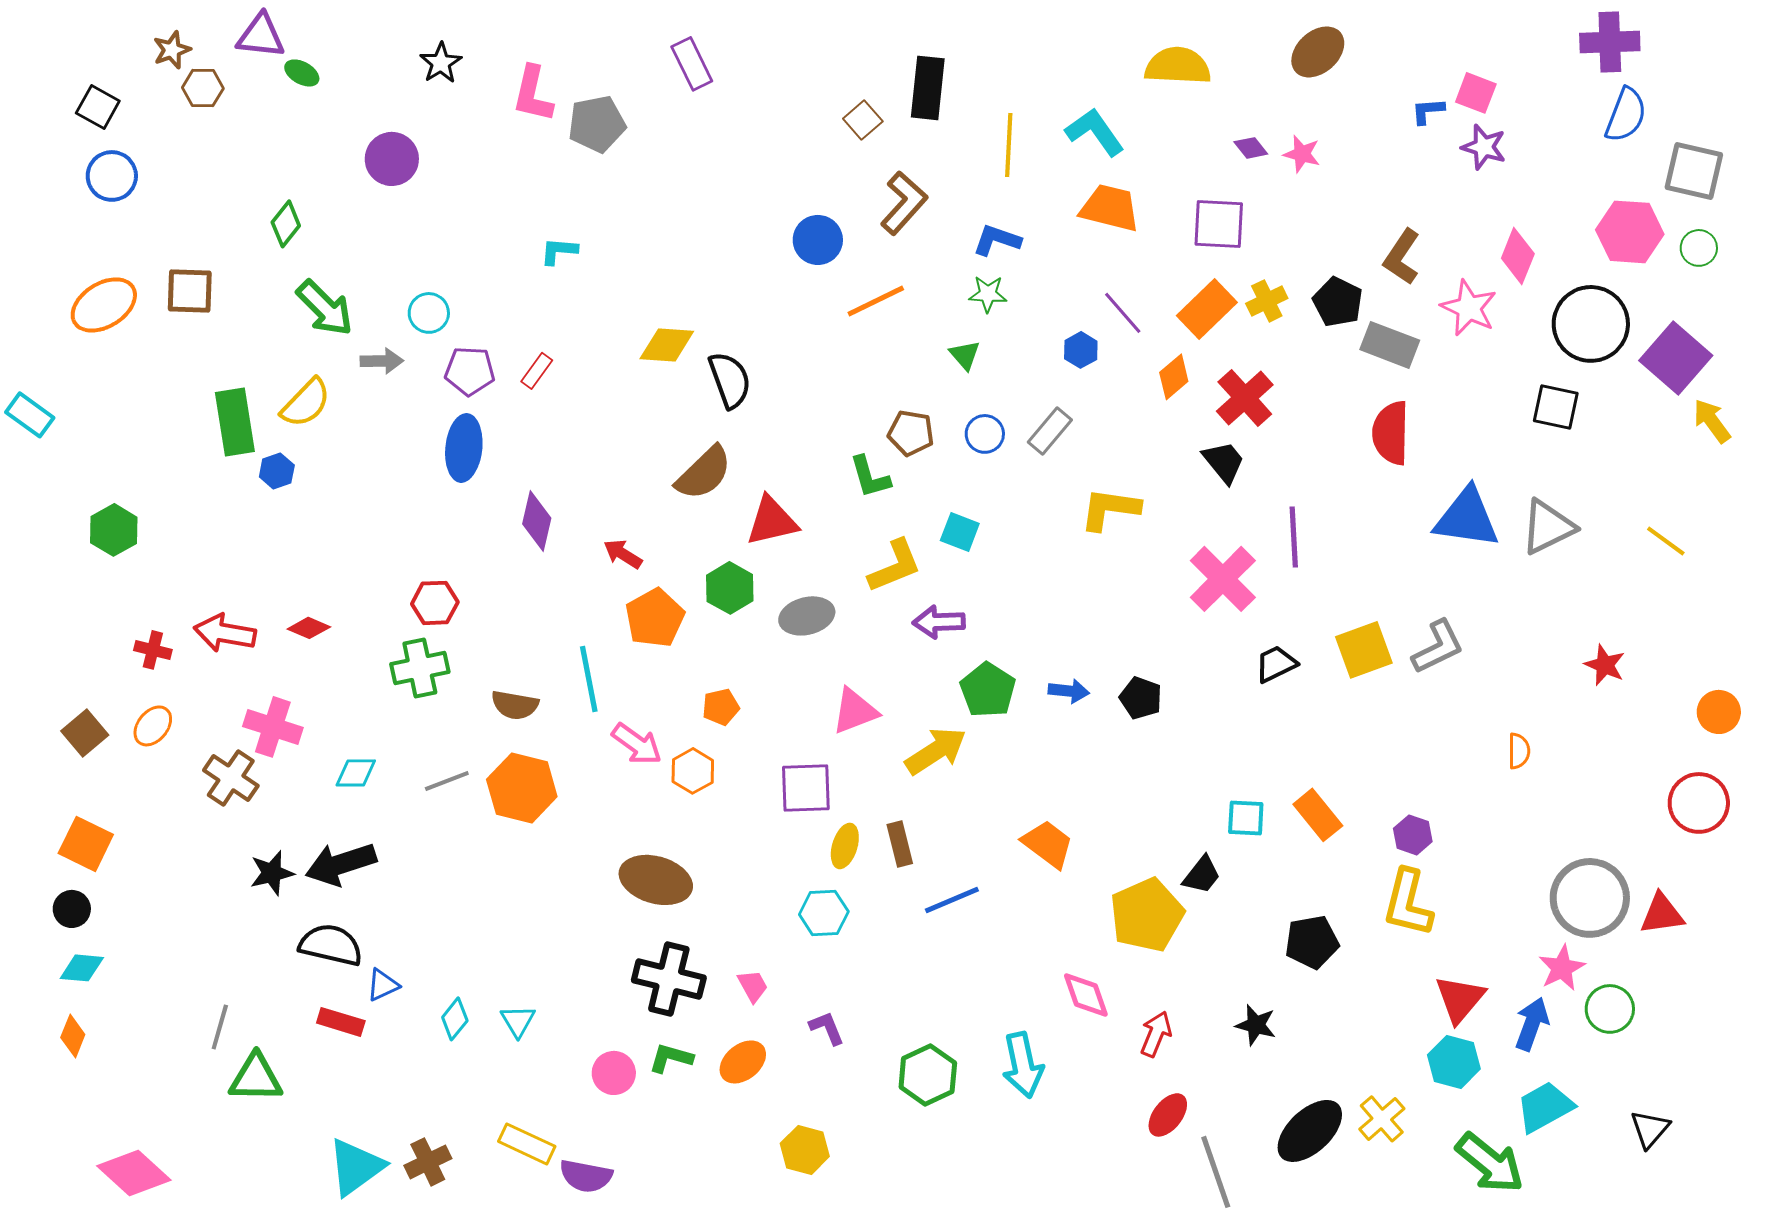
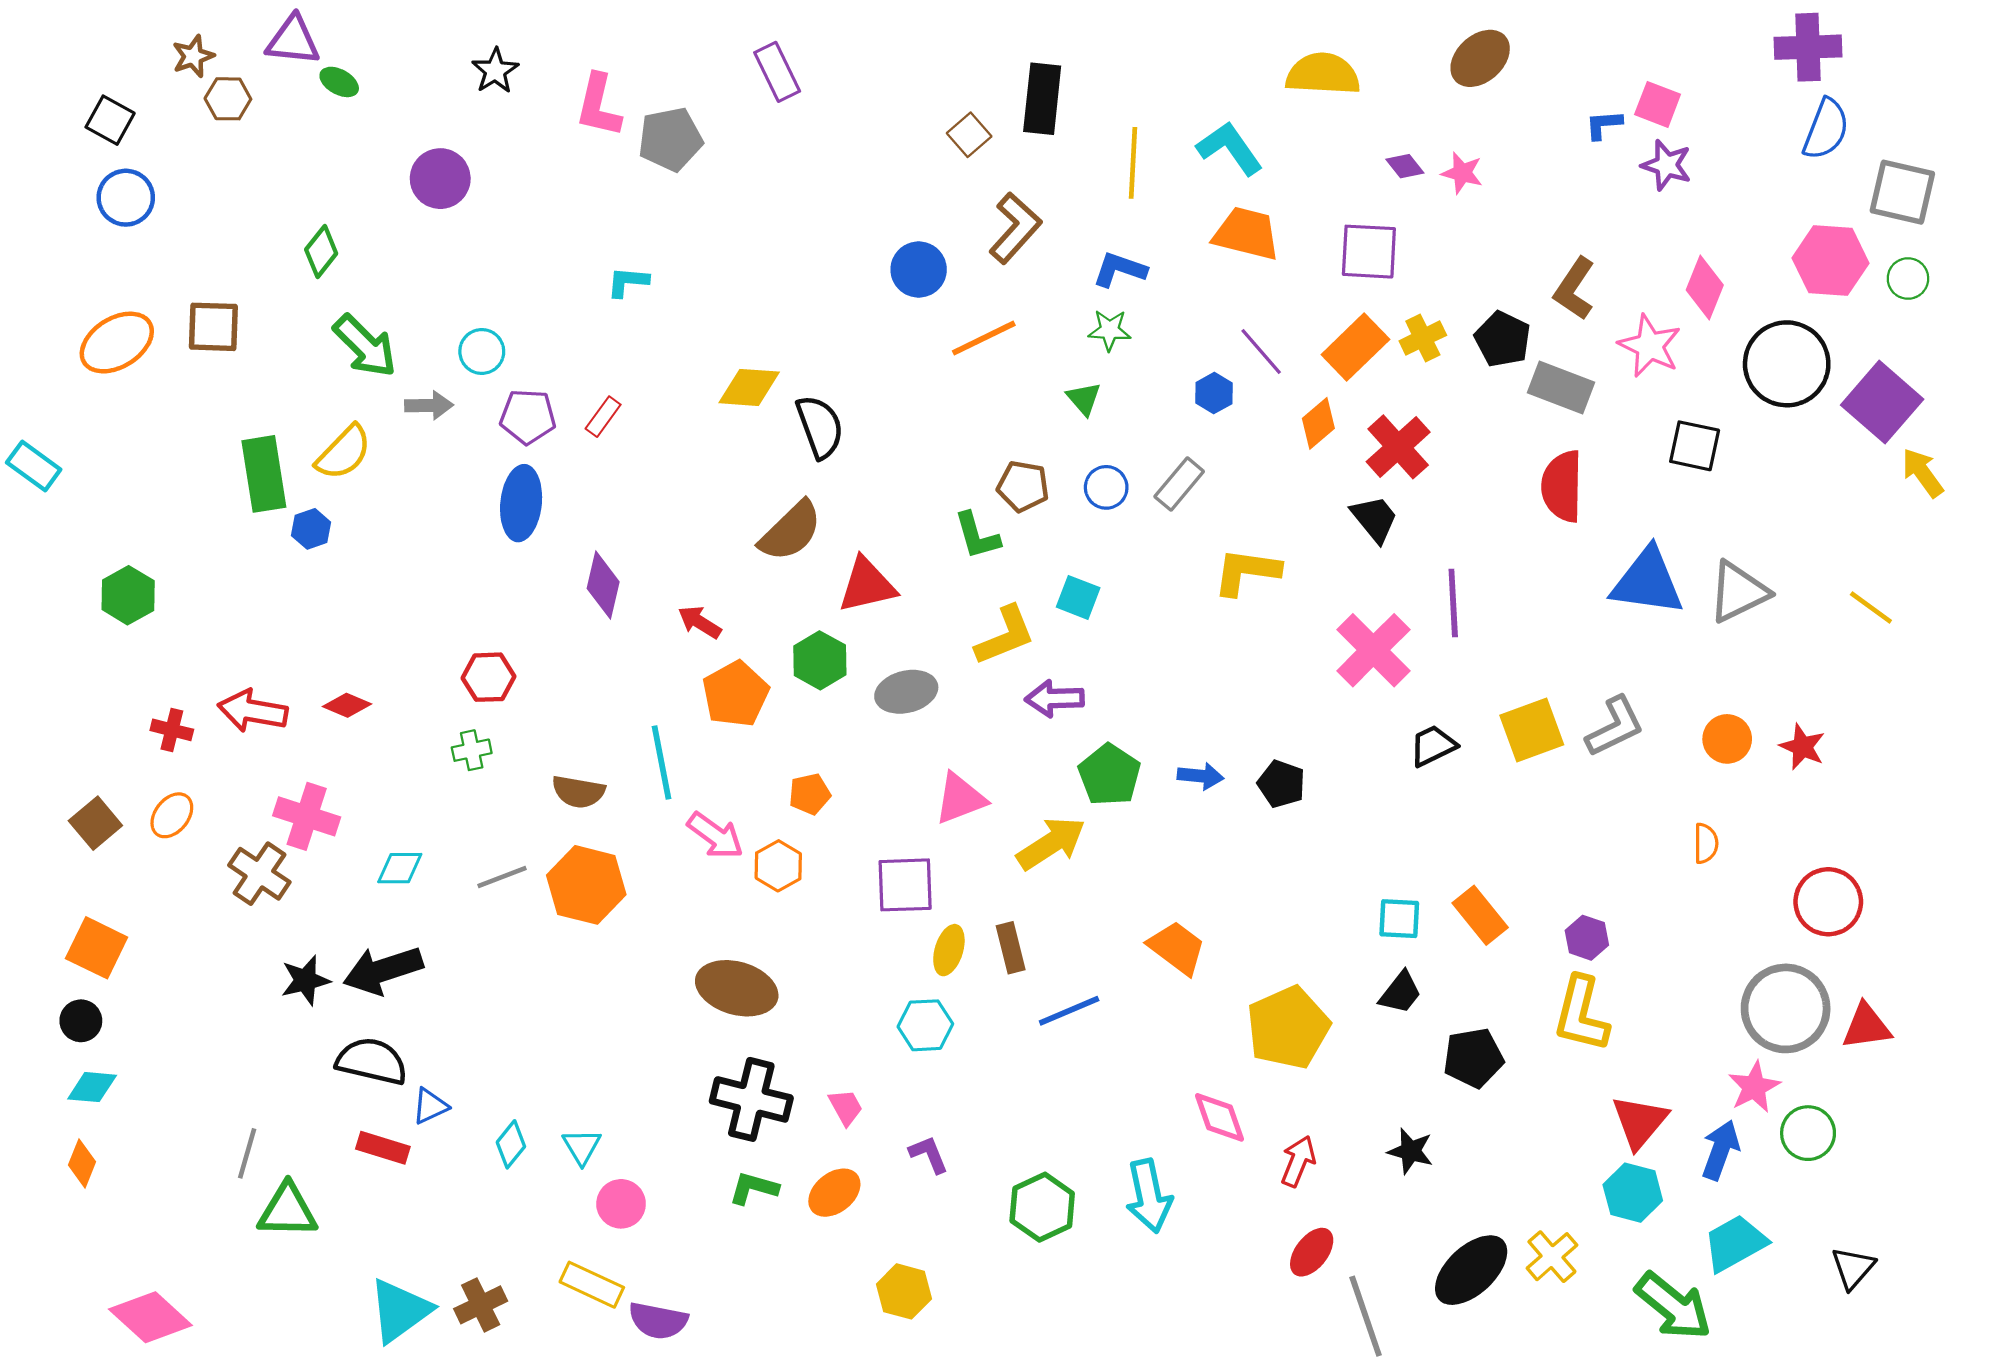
black square: (1556, 407) -> (1695, 446), moved
green cross: (420, 668) -> (472, 750), size x0.6
orange circle: (1719, 712) -> (1727, 739), moved
red circle: (1699, 803) -> (1828, 902), moved
black trapezoid: (1202, 875) -> (1400, 993), moved
pink circle: (614, 1073) -> (621, 1204), moved

